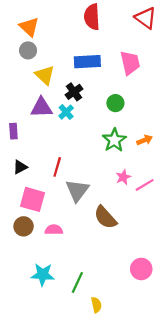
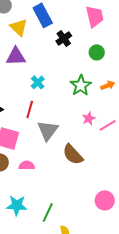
blue rectangle: (87, 62) -> (43, 15), moved, turned 65
black cross: (74, 92) -> (64, 38), moved
green circle: (115, 103) -> (97, 52), moved
cyan cross: (66, 112) -> (38, 82), moved

